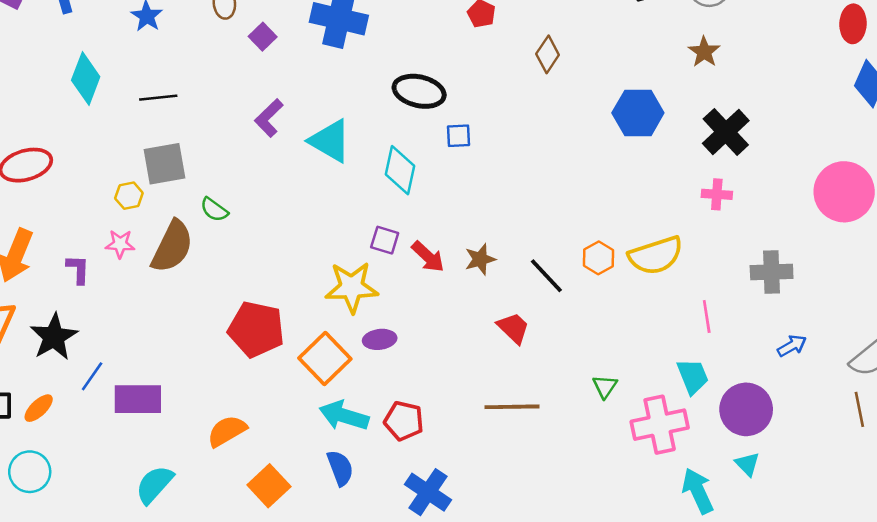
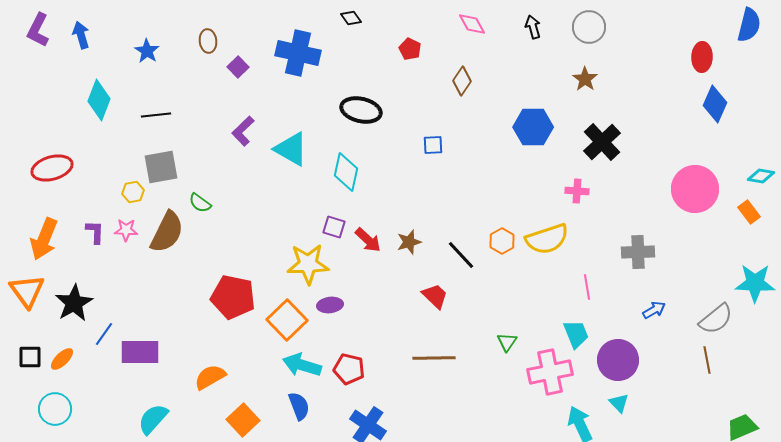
blue square: (459, 136) -> (433, 145), moved
pink cross: (717, 194) -> (577, 191), moved
purple L-shape: (78, 269) -> (95, 232), moved

